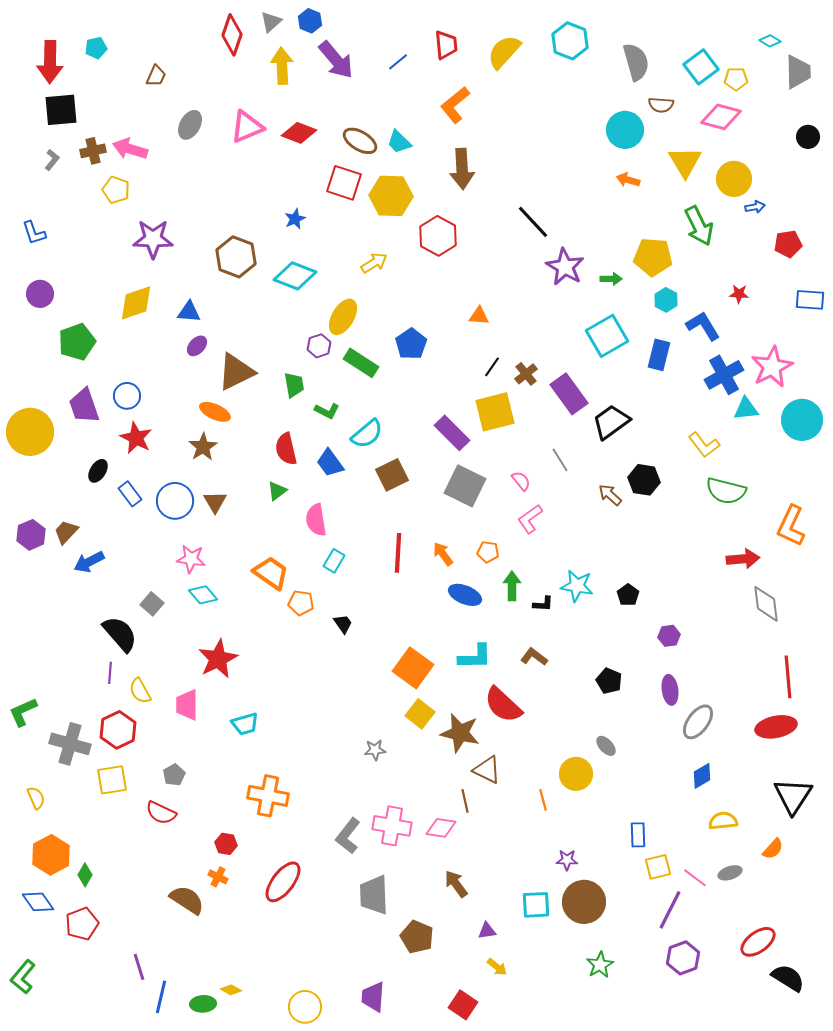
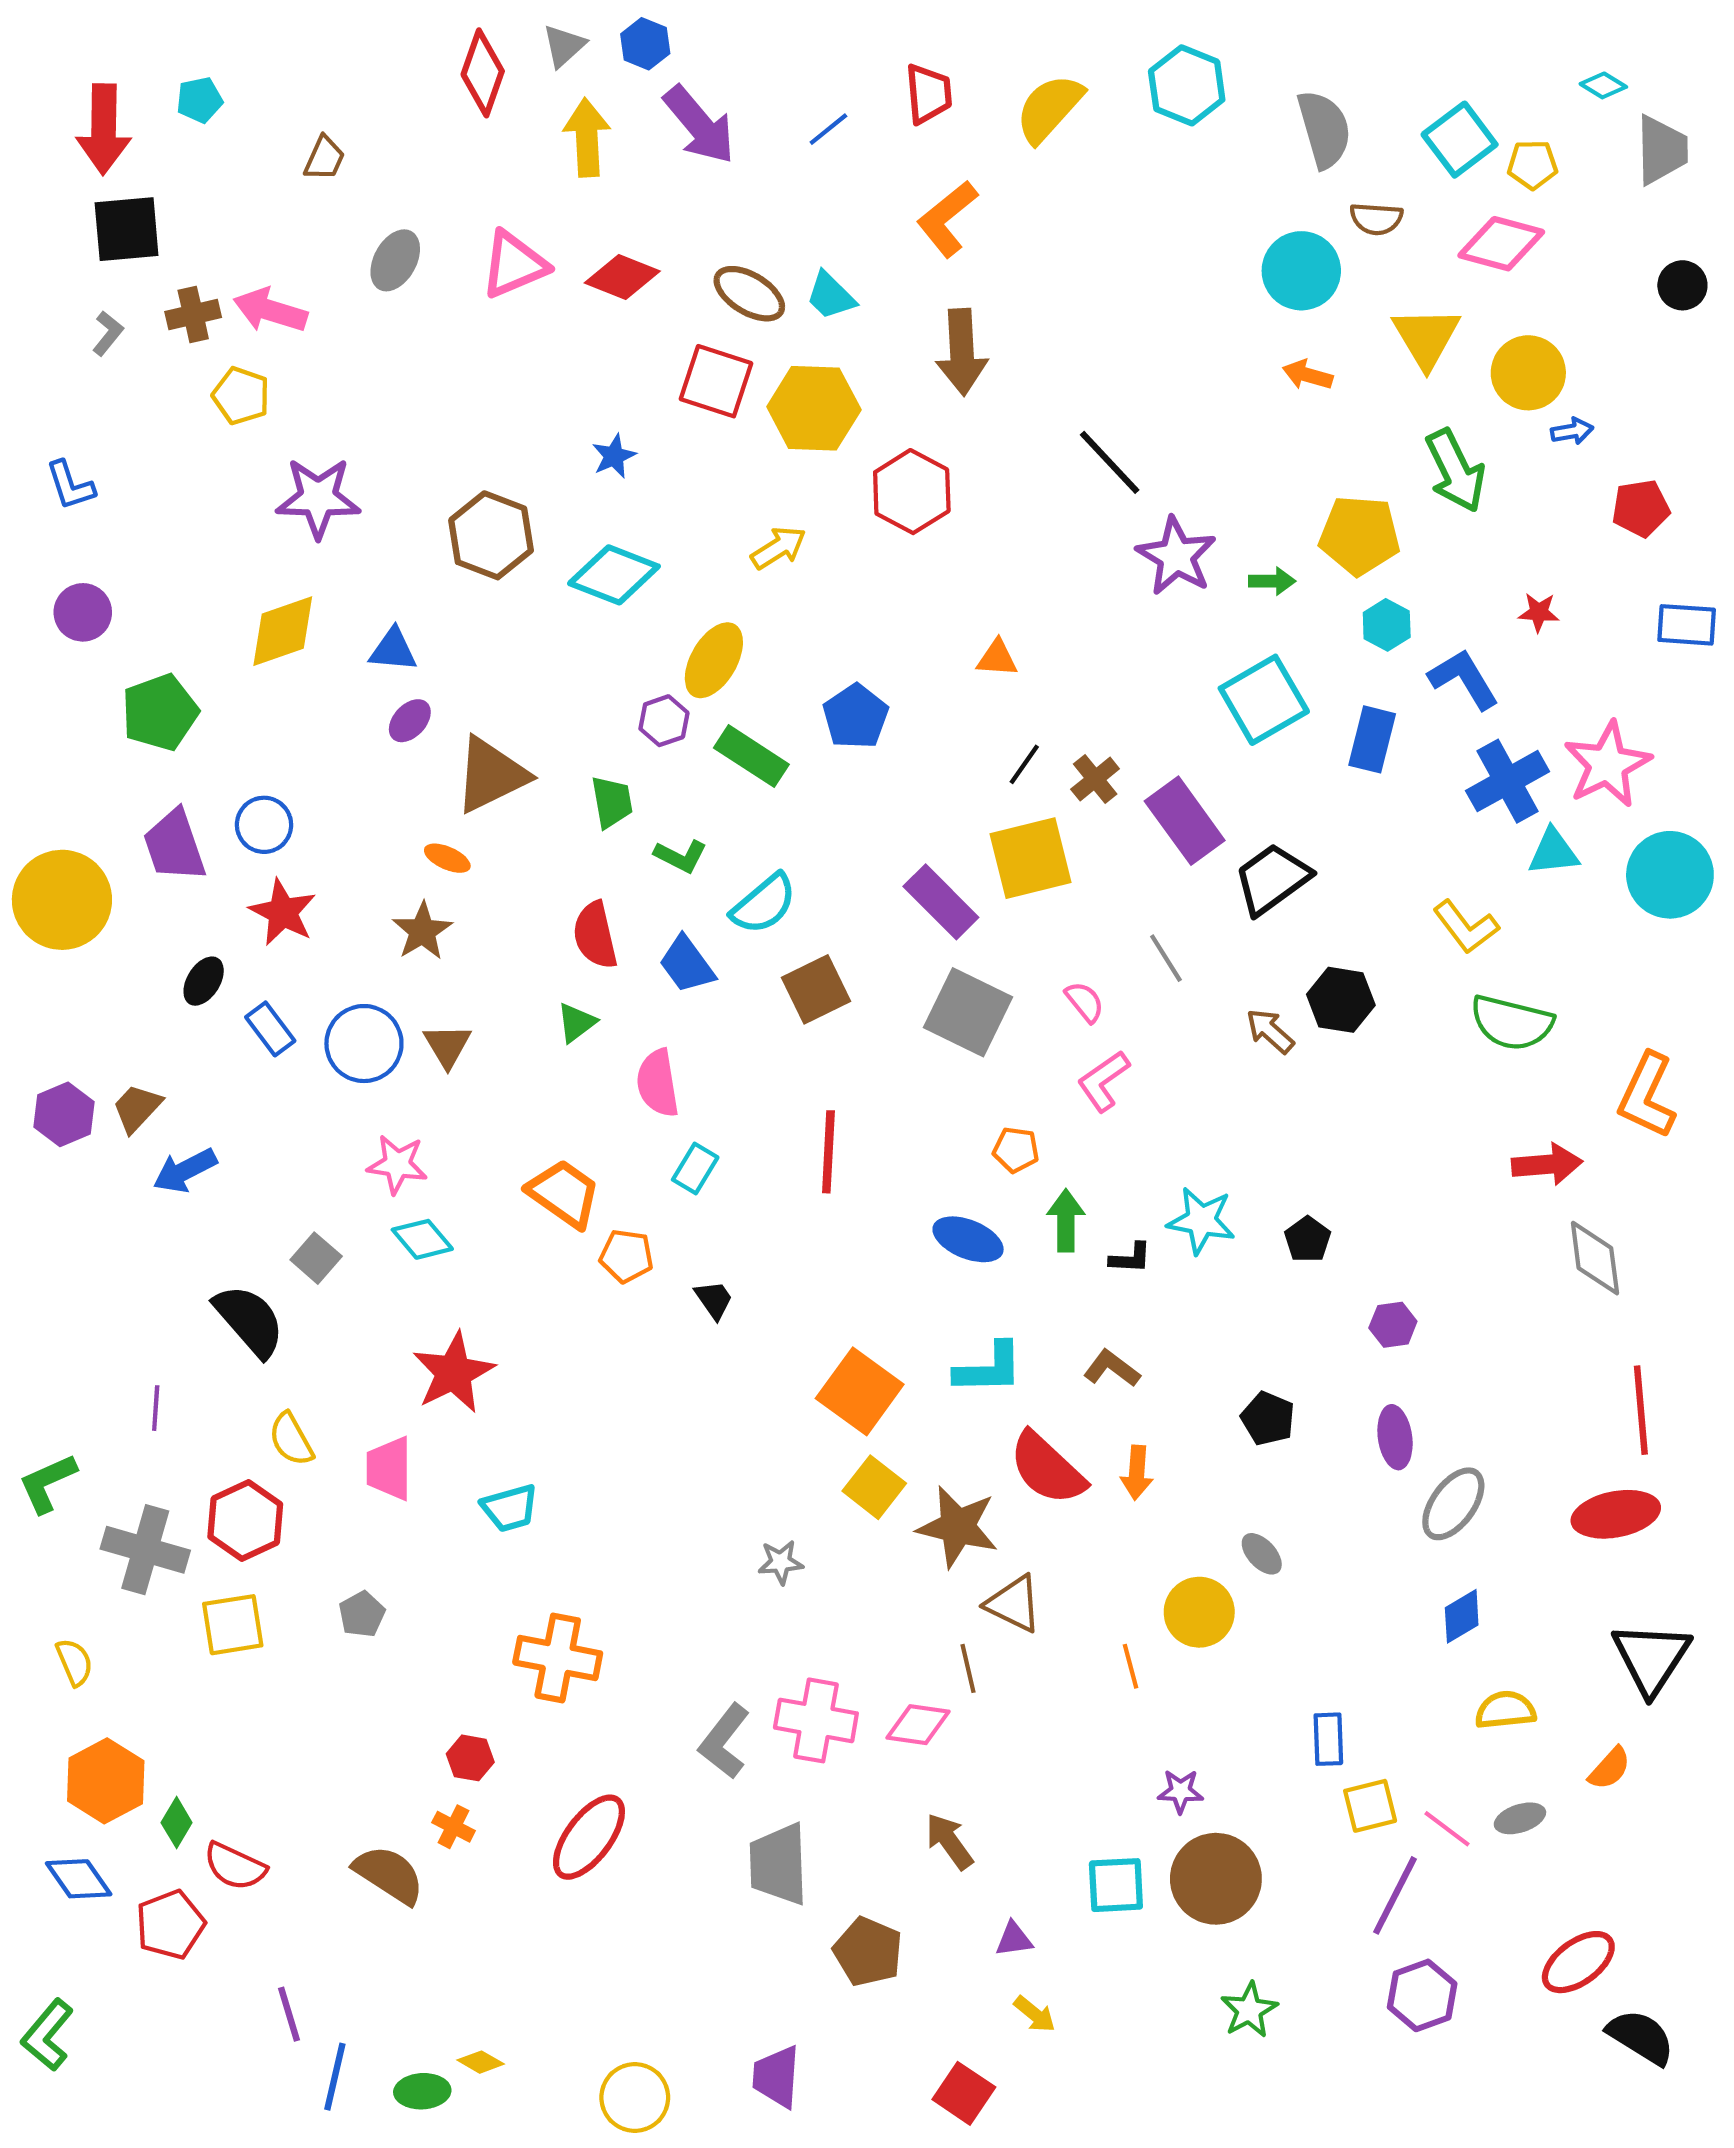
orange ellipse: (215, 412) -> (447, 858), size x0.7
orange arrow: (443, 554) -> (1137, 1473), moved, turned -140
purple line: (110, 673) -> (156, 1408), moved
red semicircle: (161, 813) -> (235, 1866), moved

